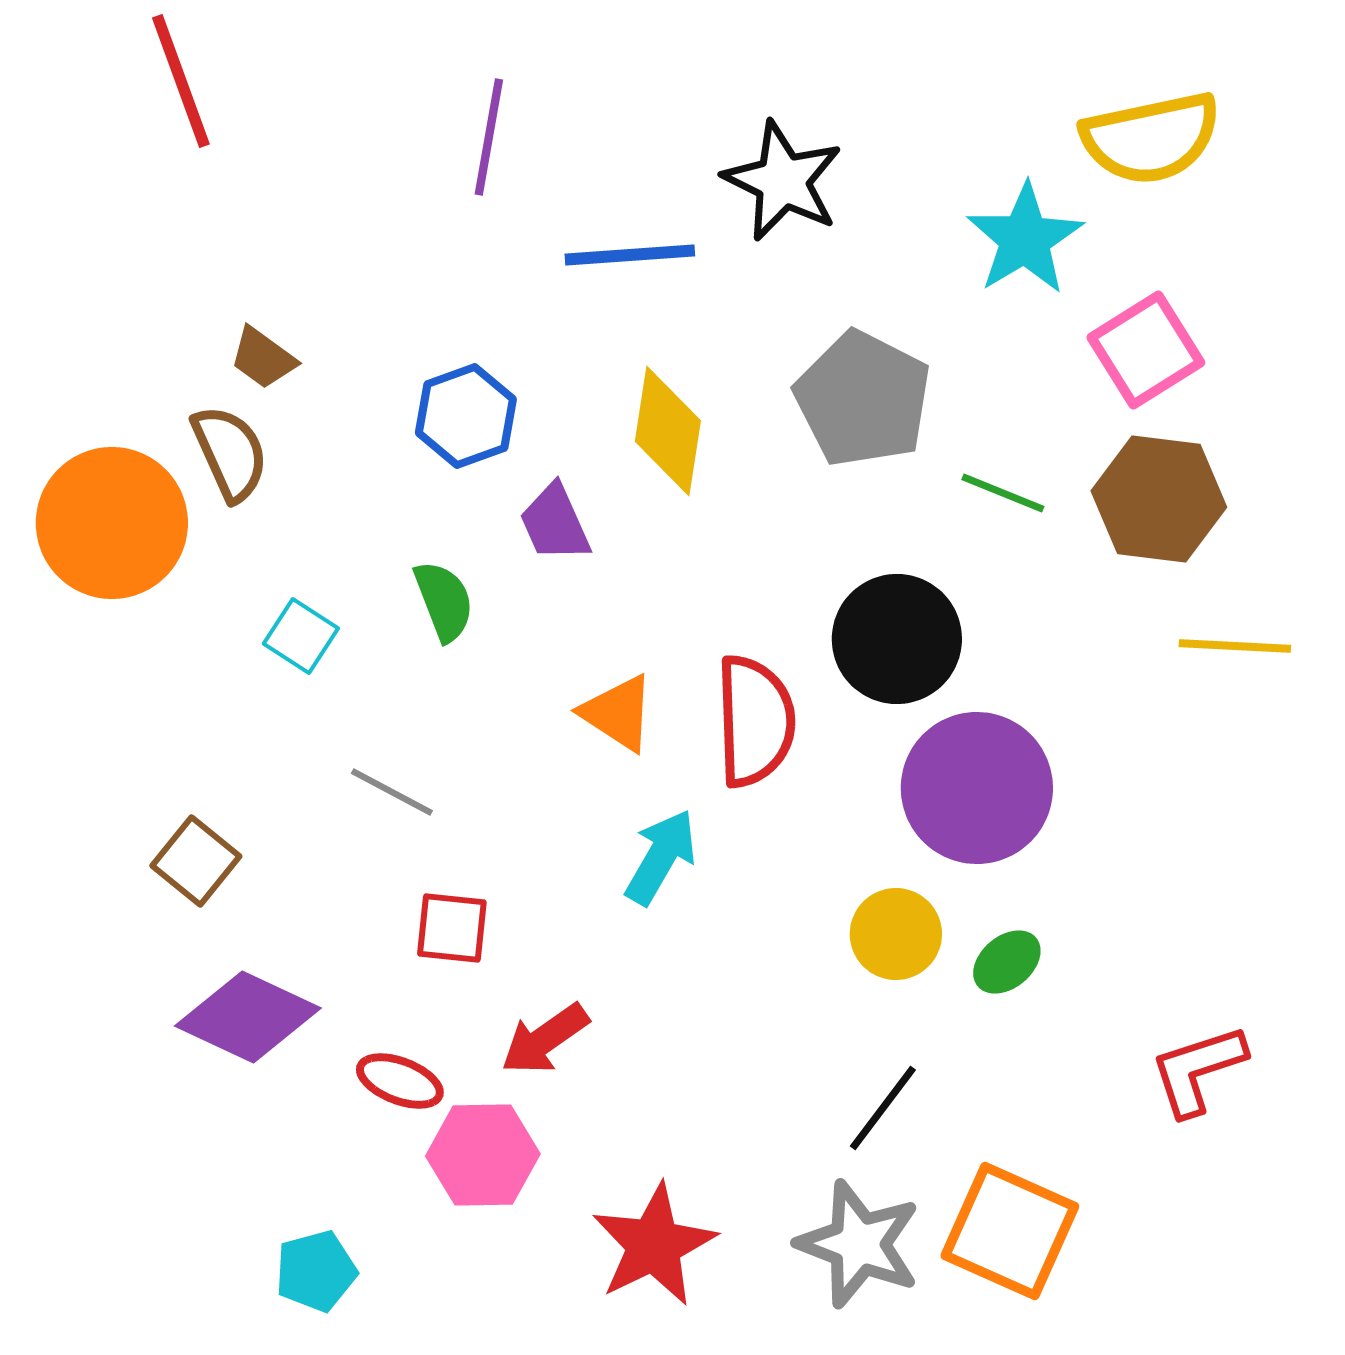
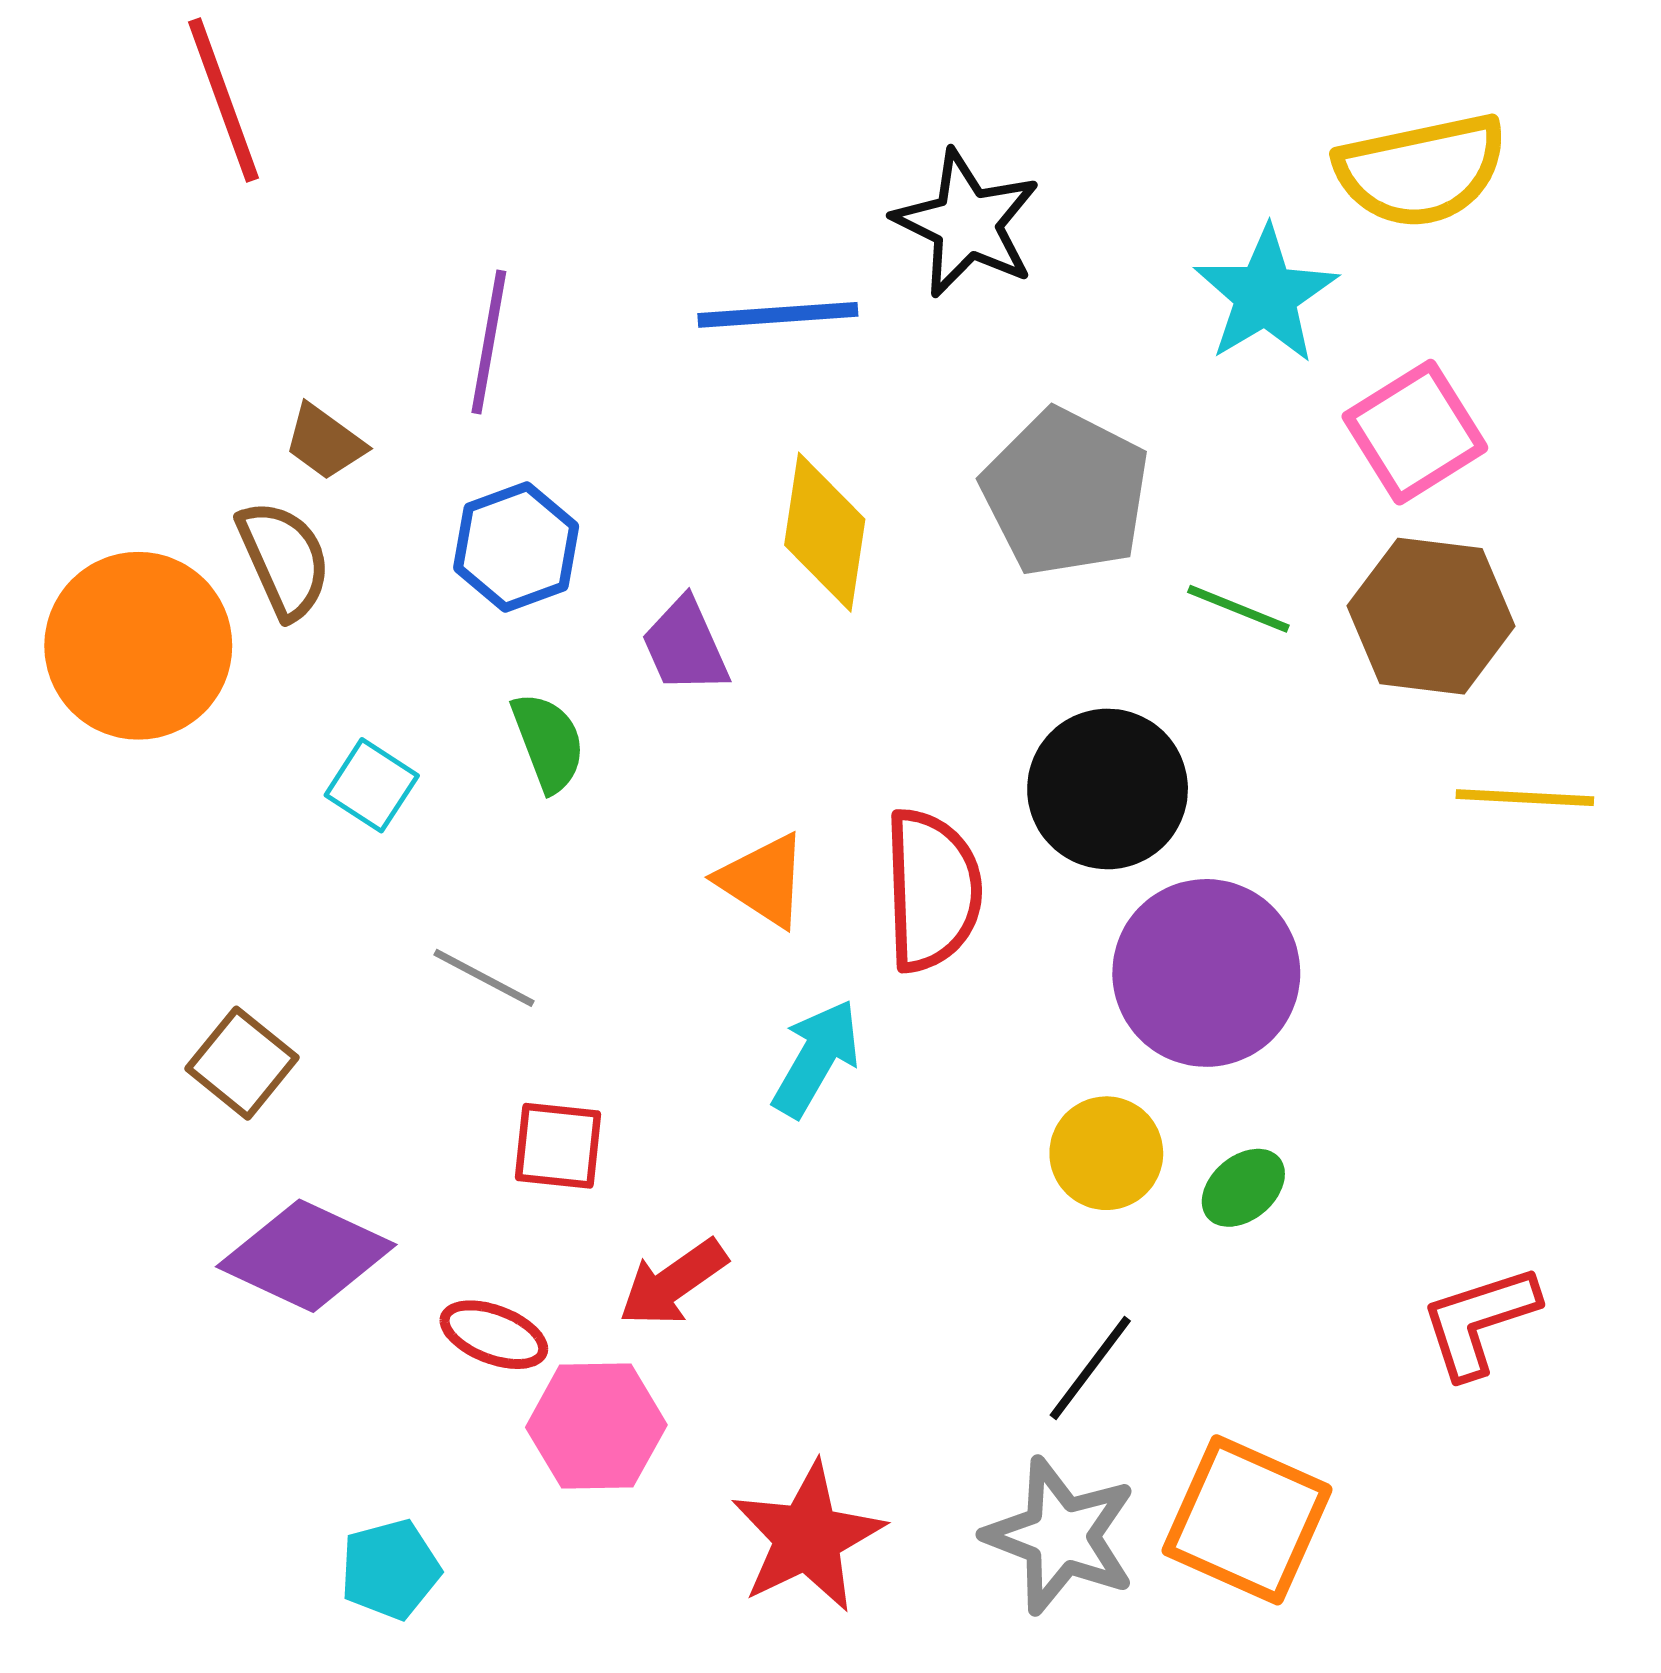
purple line: (489, 137) -> (489, 342), moved
blue hexagon: (466, 416) -> (516, 547), moved

